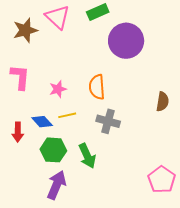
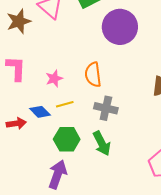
red arrow: (18, 132) -> (16, 123), turned -96
green hexagon: (53, 150) -> (67, 139), moved
green arrow: (87, 156) -> (102, 143), moved

